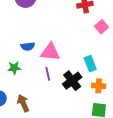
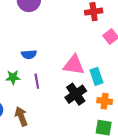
pink triangle: (50, 52) -> (74, 65), moved
purple line: (48, 74) -> (37, 81), moved

